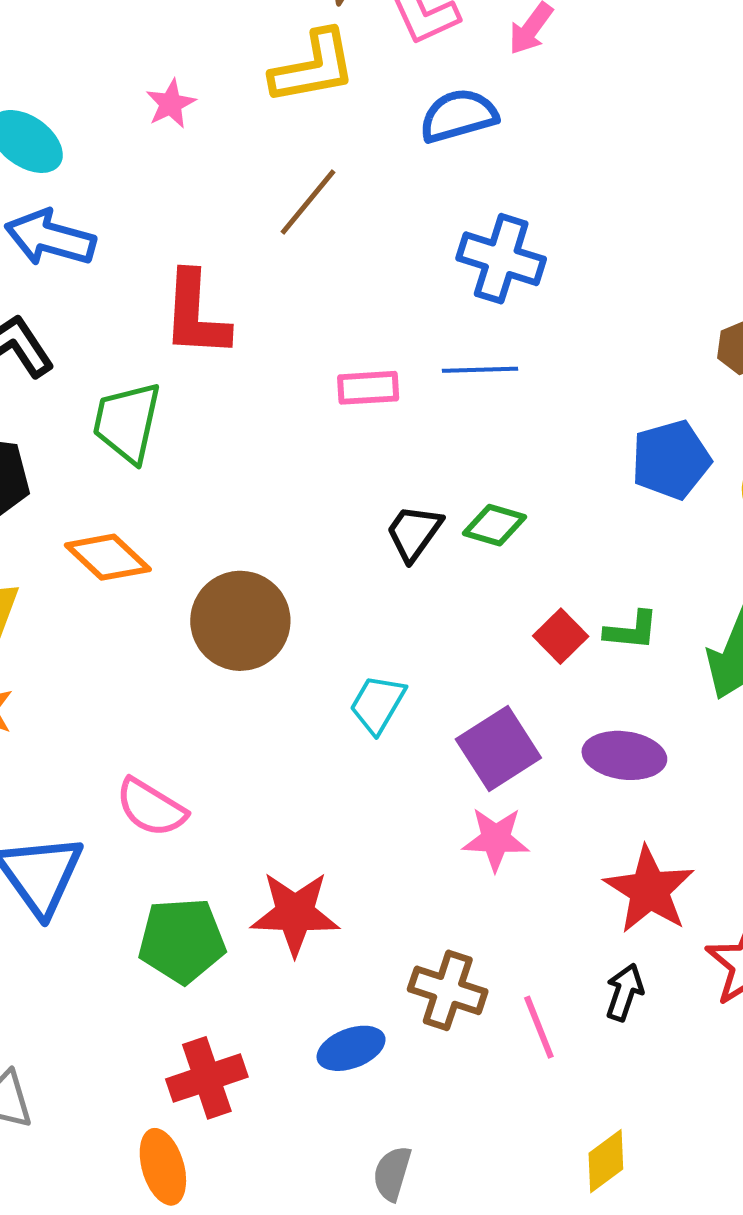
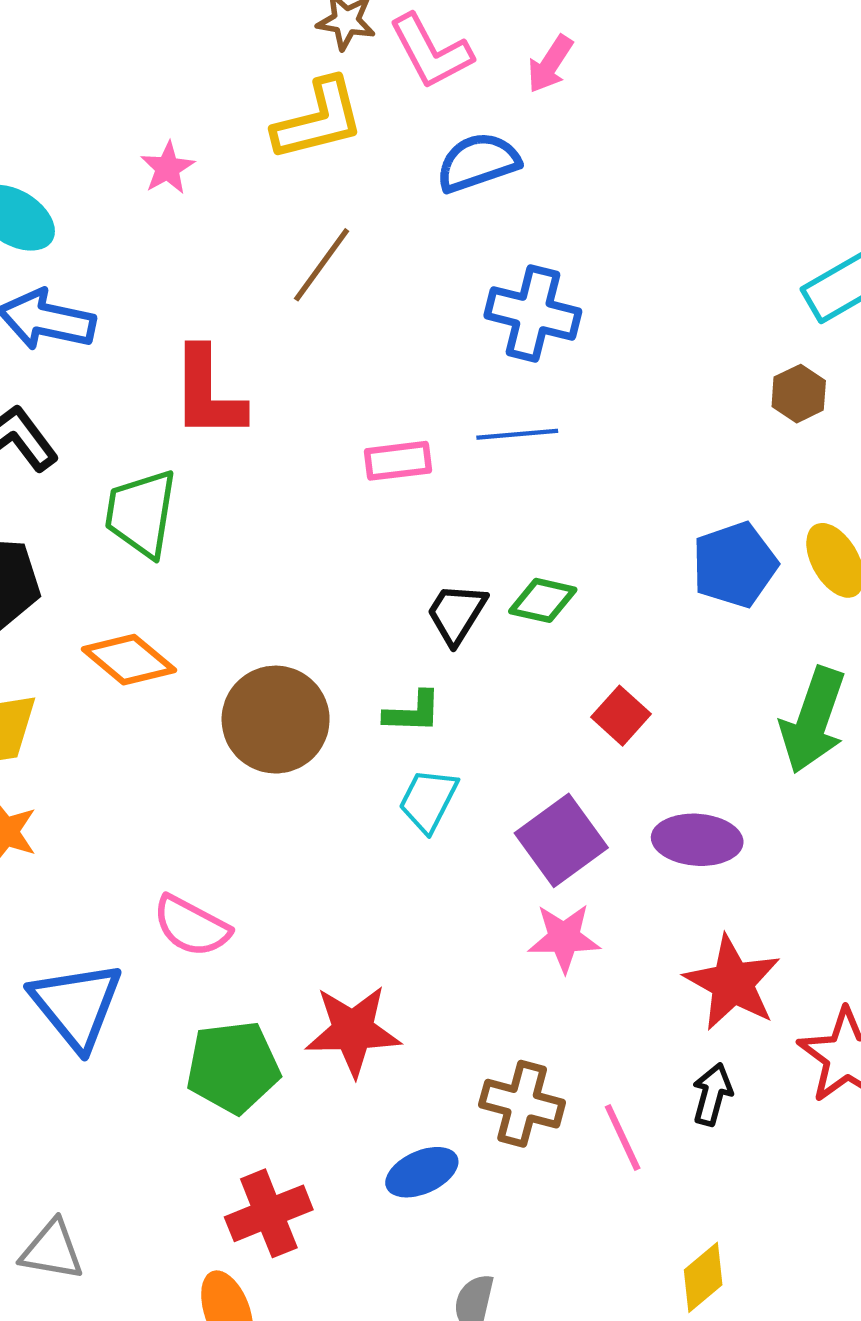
blue pentagon: (671, 460) -> (735, 565), moved
green L-shape: (631, 630) -> (413, 712), moved

